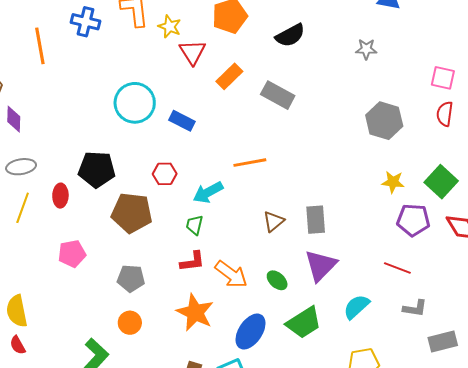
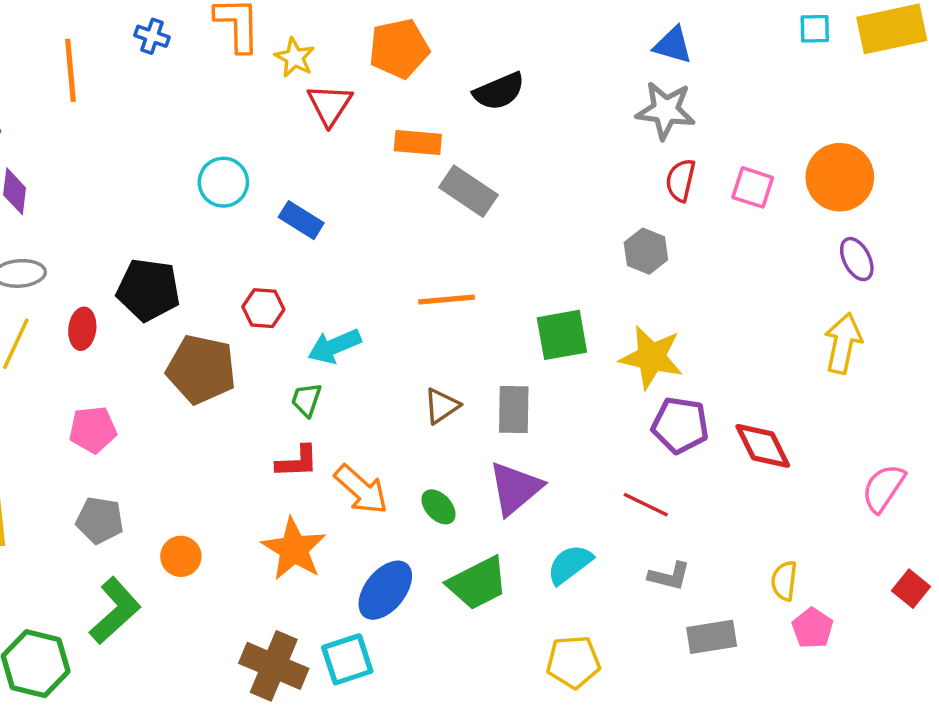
blue cross: (86, 22) -> (152, 36), size x0.7
gray star: (366, 49) -> (666, 110), moved, size x1.6
orange rectangle: (229, 76) -> (418, 142), moved, turned 44
cyan circle: (135, 103) -> (223, 182), size x0.7
red semicircle: (445, 114) -> (681, 180), moved
gray hexagon: (384, 121) -> (646, 251), size x0.7
orange line: (250, 163) -> (447, 299), moved
yellow star: (393, 182) -> (651, 357), size x1.6
green square: (441, 182) -> (562, 335), moved, turned 32
gray pentagon: (131, 278) -> (100, 520), moved

